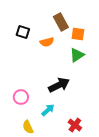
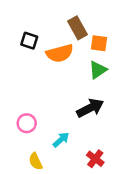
orange semicircle: (47, 42) -> (60, 53), size x1.5
black arrow: (59, 85) -> (90, 108), moved

